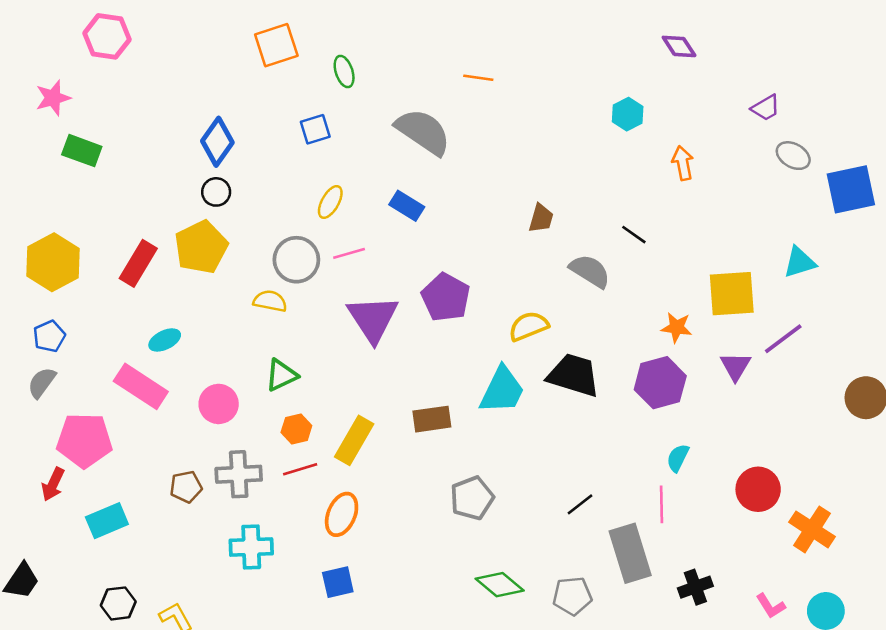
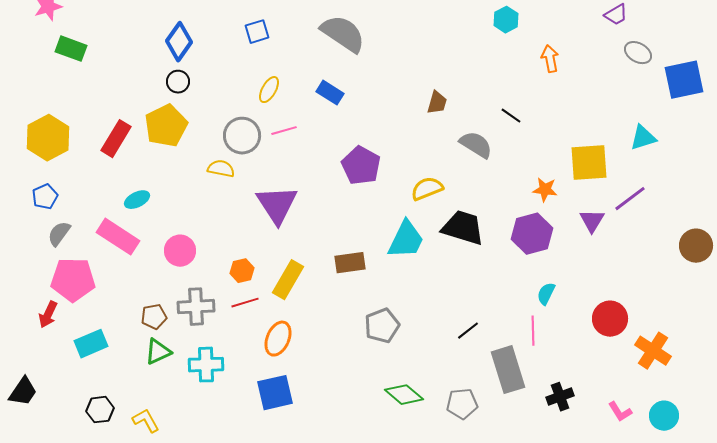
purple triangle: (373, 319) -> (277, 205), moved
green triangle: (281, 375) -> (158, 352), moved
gray semicircle: (42, 383) -> (59, 234), moved
blue square: (338, 582) -> (275, 393), size x1.4

